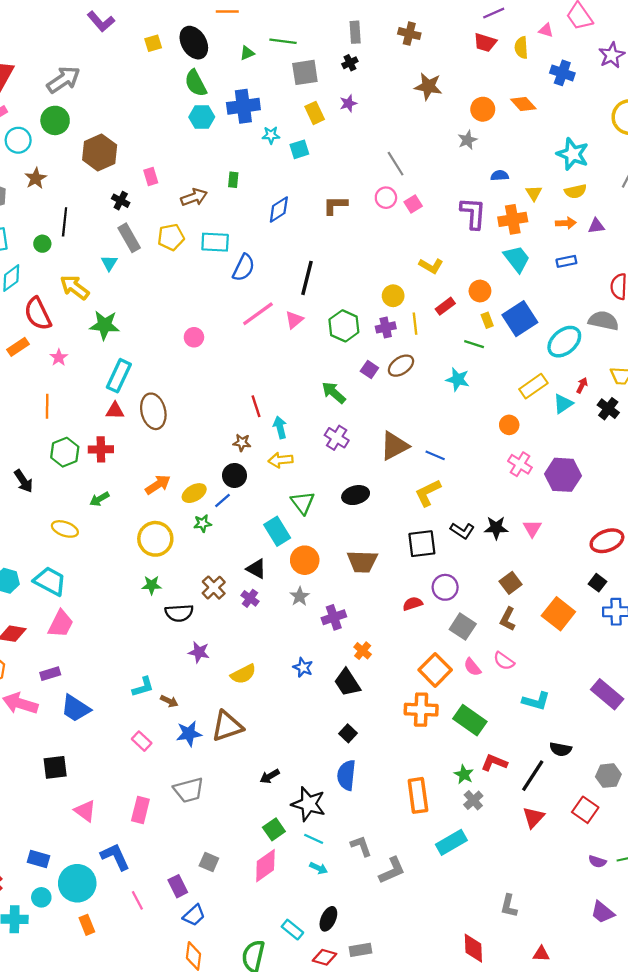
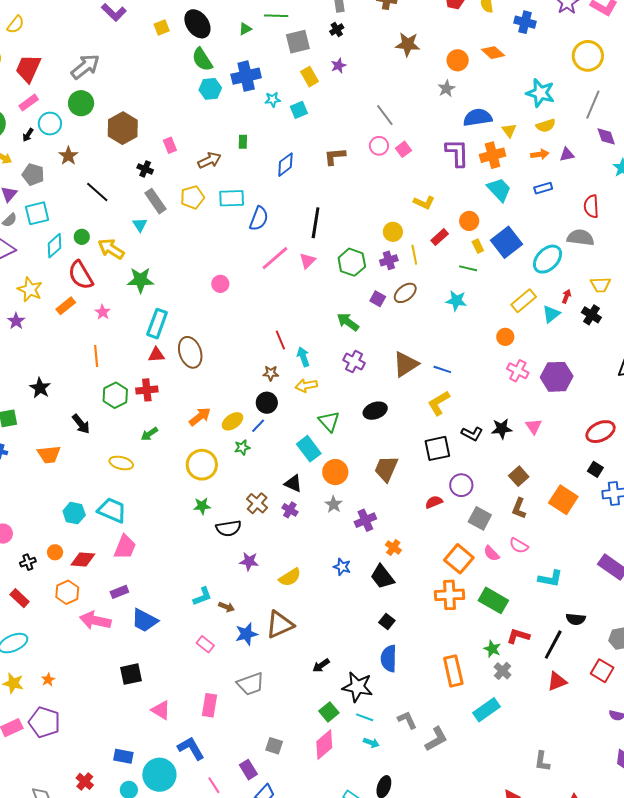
blue semicircle: (500, 176) -> (478, 118), size x1.8
black line: (65, 222) -> (97, 192), turned -50
green circle: (42, 244) -> (82, 237), moved
brown trapezoid: (362, 562) -> (386, 469), turned 116
red triangle: (533, 817) -> (557, 681), turned 30

